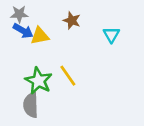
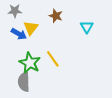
blue arrow: (23, 31) -> (19, 34), moved
yellow triangle: (40, 36) -> (31, 28), turned -42

